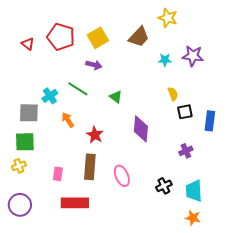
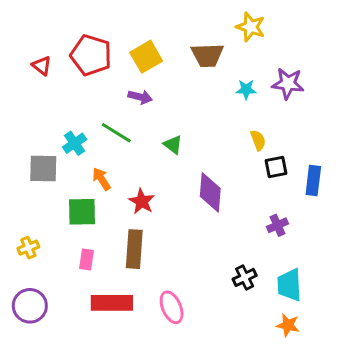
brown trapezoid: (139, 37) -> (207, 55), turned 45
green square: (25, 142) -> (82, 212), moved
pink ellipse: (122, 176) -> (172, 307), moved

